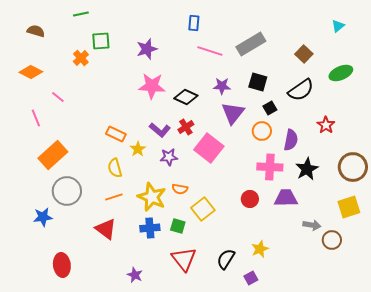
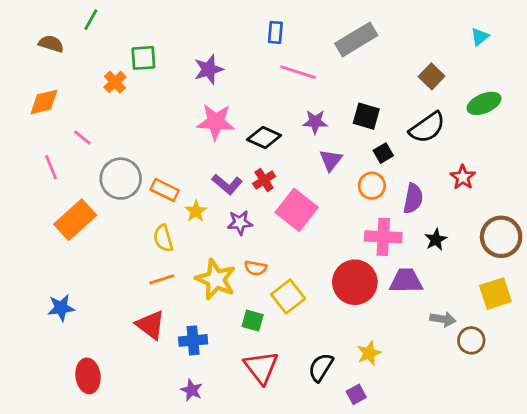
green line: (81, 14) -> (91, 20), moved, turned -49
gray rectangle: (251, 44) -> (356, 39), moved
orange diamond: (31, 72) -> (44, 102), turned -40
purple triangle: (233, 113) -> (331, 160), size x0.7
black star: (307, 169) -> (436, 240), size x0.7
gray circle: (67, 191) -> (121, 179), moved
red circle: (250, 199) -> (355, 282), size x1.8
blue cross: (150, 228) -> (193, 340), moved

